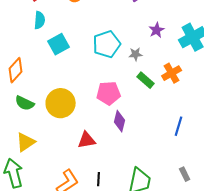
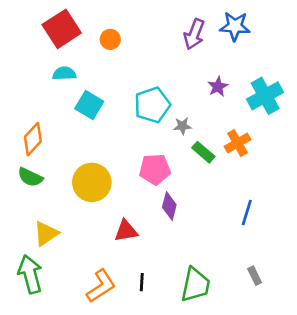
cyan semicircle: (40, 20) -> (64, 73), turned -96
cyan square: (59, 44) -> (89, 105), turned -30
gray star: (136, 54) -> (182, 126), moved
green semicircle: (25, 103) -> (30, 177), moved

